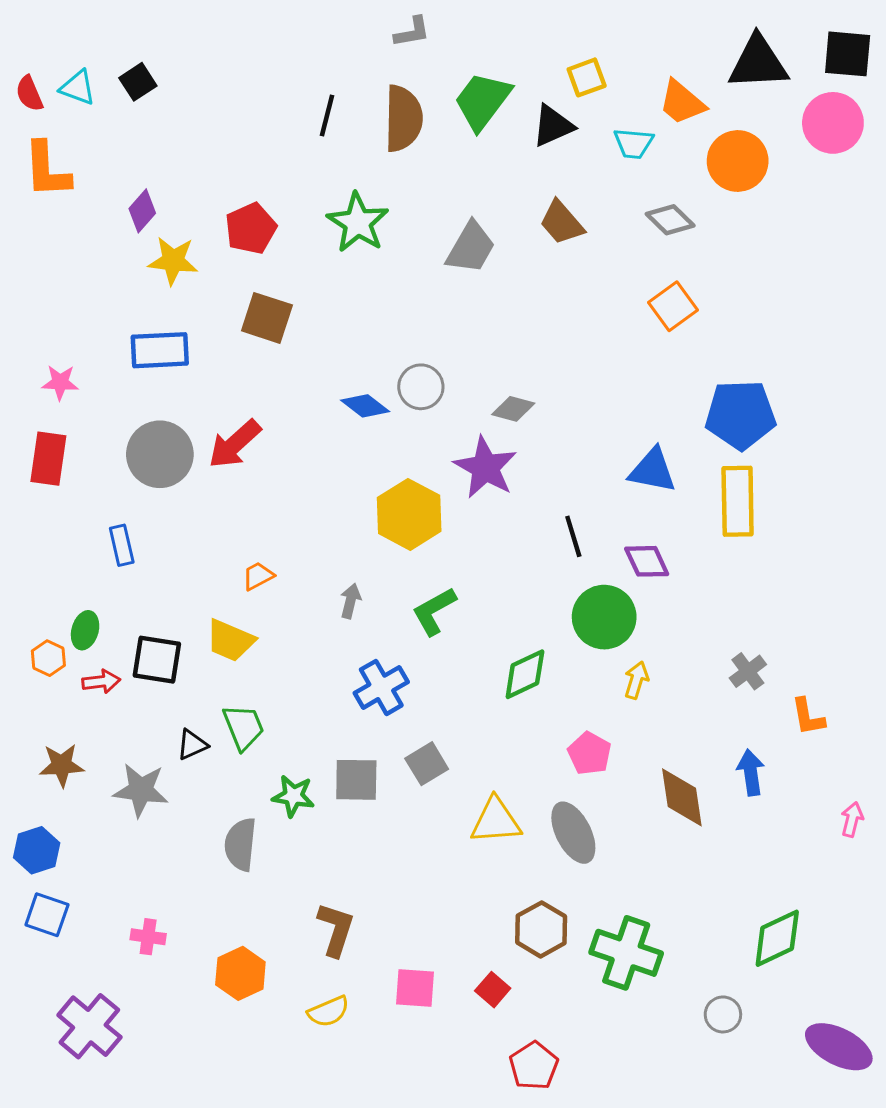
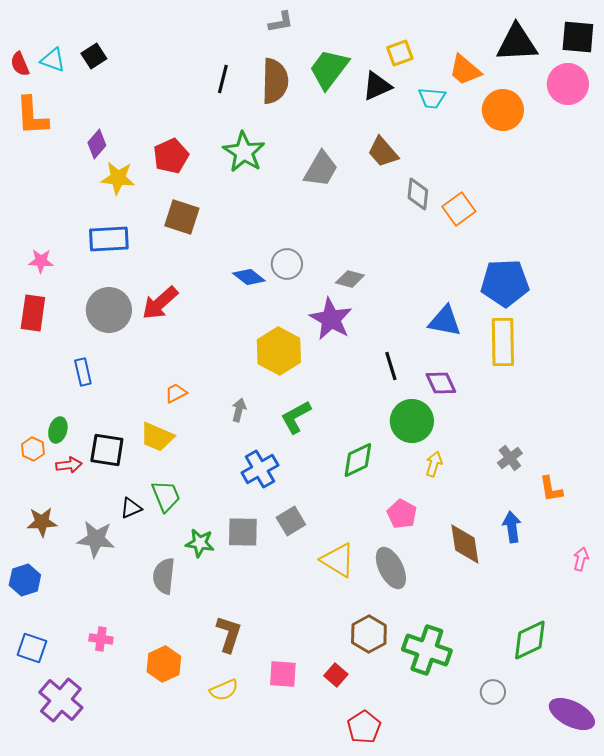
gray diamond: (670, 220) -> (418, 194), moved, turned 52
yellow triangle: (496, 821) -> (338, 560), turned 36
blue square: (47, 915) -> (32, 648), moved

